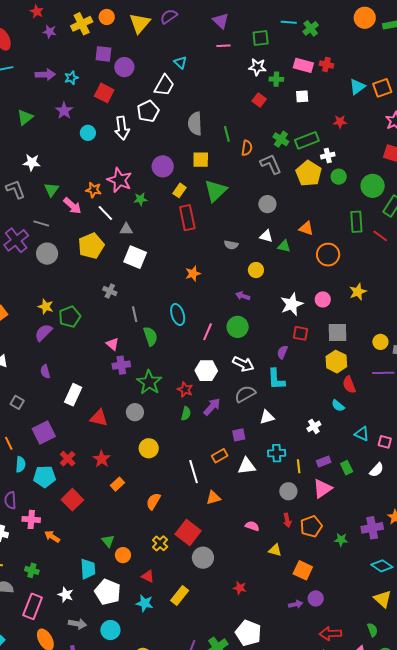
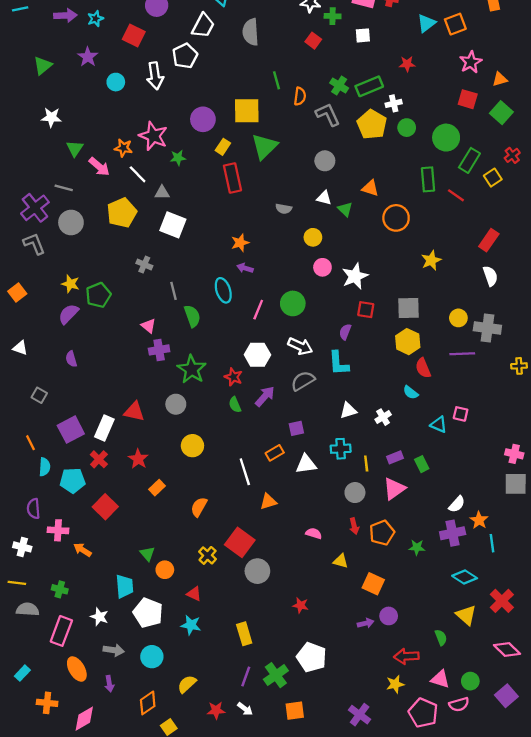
gray semicircle: (195, 124) -> (251, 32), moved
yellow square: (201, 160) -> (247, 111), size x1.4
gray L-shape: (16, 189) -> (34, 244), moved
green triangle: (284, 246) -> (345, 209), turned 32
purple arrow: (243, 296) -> (245, 268), moved
pink circle: (323, 299) -> (322, 267), moved
white rectangle: (73, 395) -> (104, 428), moved
green semicircle: (186, 414) -> (235, 405), turned 144
white triangle: (267, 417) -> (348, 410), moved
pink square: (385, 442) -> (461, 414), moved
white semicircle: (377, 470) -> (457, 504), moved
yellow rectangle: (180, 595) -> (244, 634), moved, turned -54
green semicircle: (372, 630) -> (441, 637), moved

